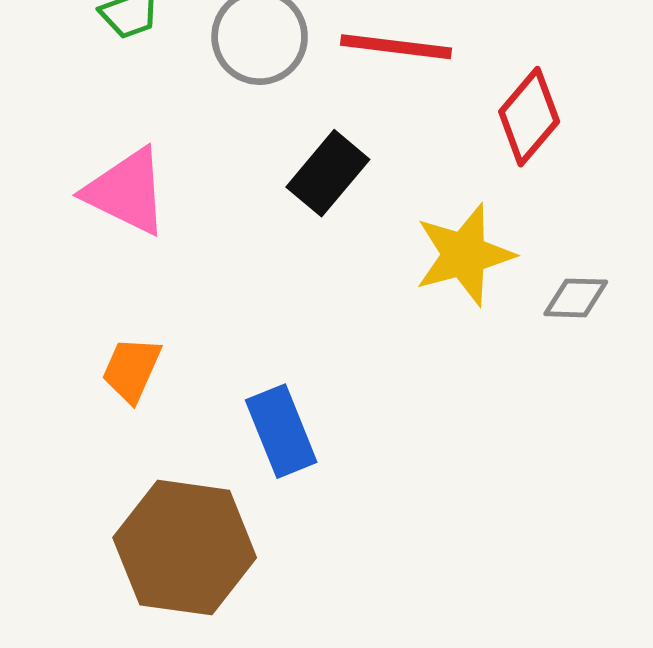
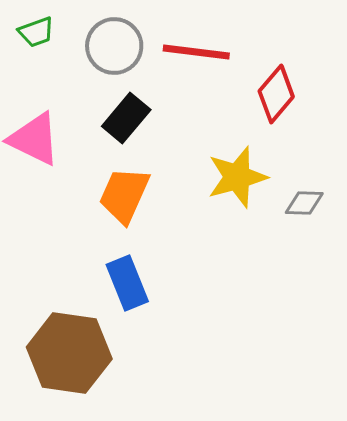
black rectangle: (328, 173) -> (126, 118), moved
orange trapezoid: (131, 370) -> (124, 195), moved, size x1.4

